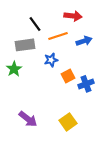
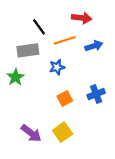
orange square: (68, 76) -> (65, 99), moved
yellow square: (68, 122) -> (63, 132), moved

